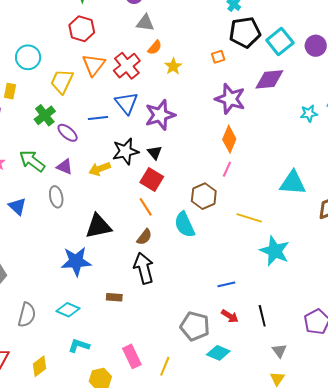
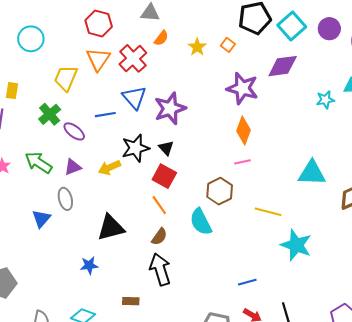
red hexagon: (82, 29) -> (99, 24), moved
cyan circle: (28, 57) -> (31, 39), moved
orange square: (218, 57) -> (228, 45), turned -32
yellow star: (173, 66) -> (197, 47), moved
purple triangle: (65, 167) -> (73, 167), turned -42
pink line: (227, 169) -> (242, 162), turned 56
blue triangle: (17, 206) -> (41, 219), moved, turned 30
blue star: (76, 261) -> (89, 265), size x0.6

